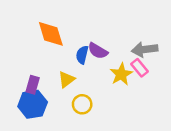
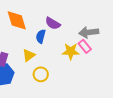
purple semicircle: (98, 51) -> (53, 23), moved
yellow star: (121, 74) -> (71, 51), turned 30

